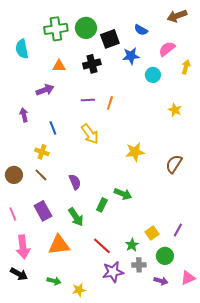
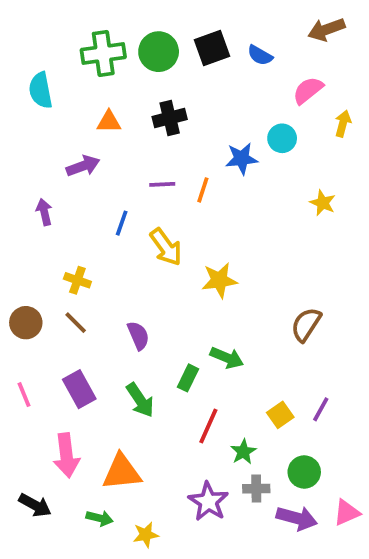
black square: (110, 39) -> (212, 48), moved
blue star: (131, 56) -> (242, 159), moved
blue line: (53, 128) -> (122, 223), moved, turned 40
yellow star: (135, 152) -> (219, 280), moved
brown semicircle: (174, 164) -> (306, 325), moved
purple line: (178, 230) -> (321, 409), moved
yellow square: (152, 233) -> (280, 415), moved
orange triangle: (59, 245) -> (122, 472), moved
red line: (102, 246) -> (208, 426), moved, turned 72
pink arrow: (23, 247) -> (66, 455), moved
purple star: (113, 272) -> (208, 502), turned -30
purple arrow: (161, 281) -> (297, 518), size x1.5

